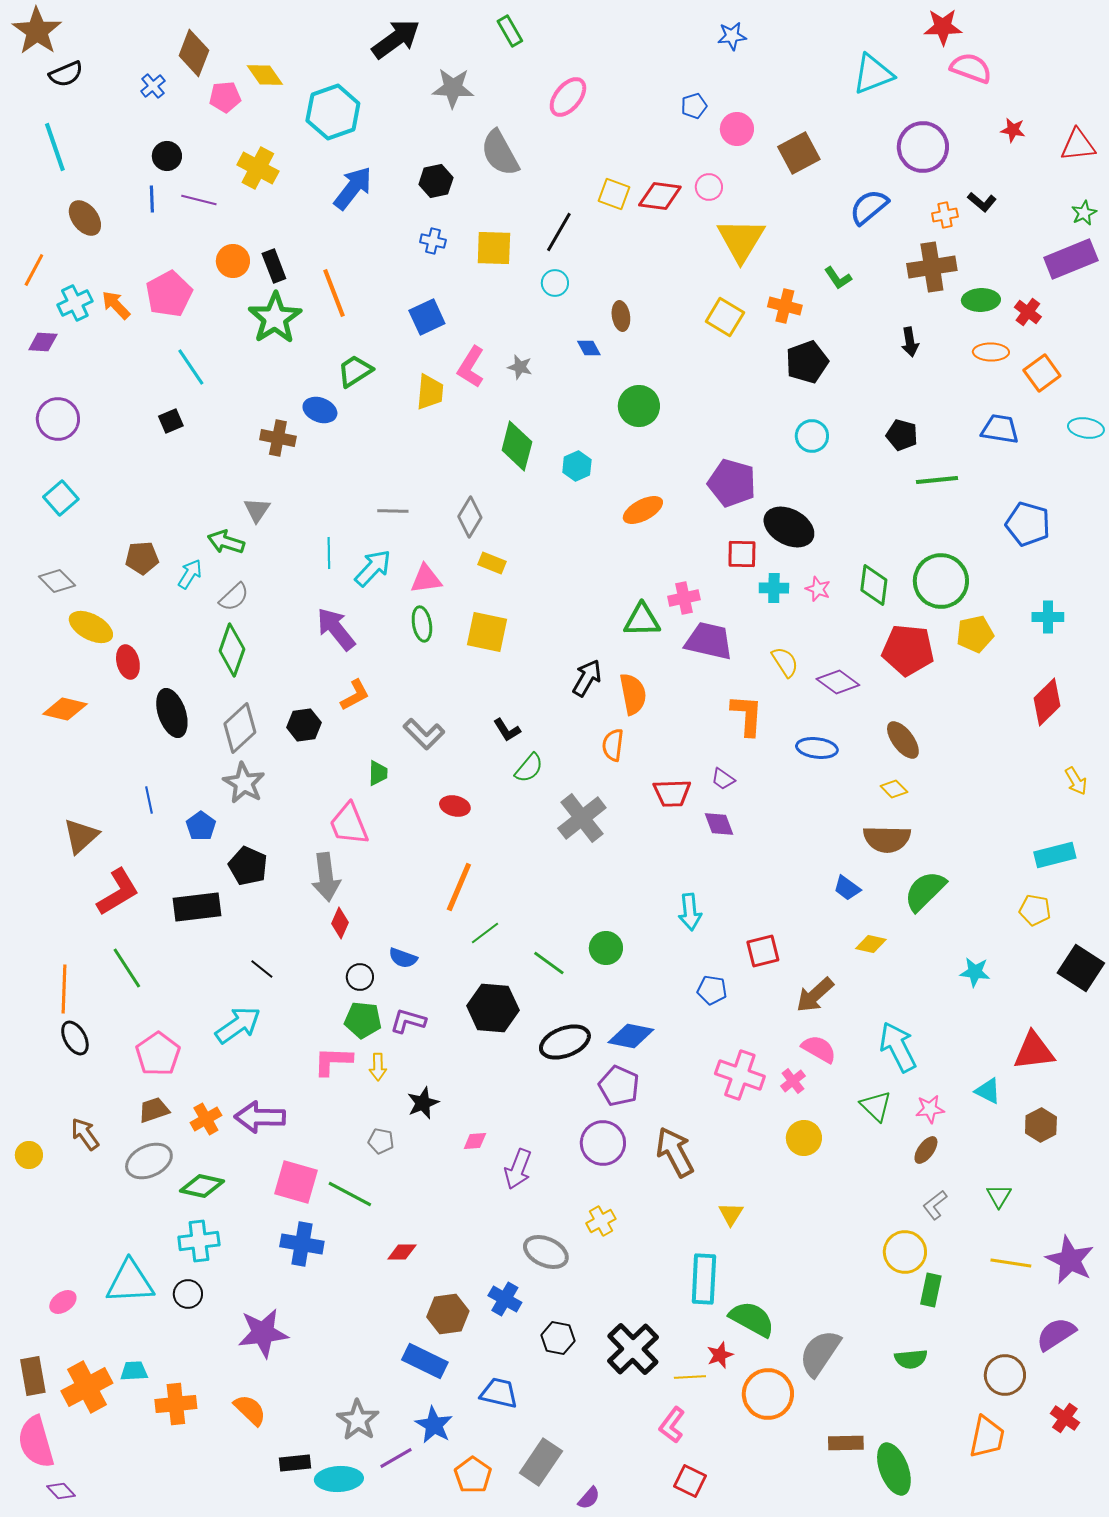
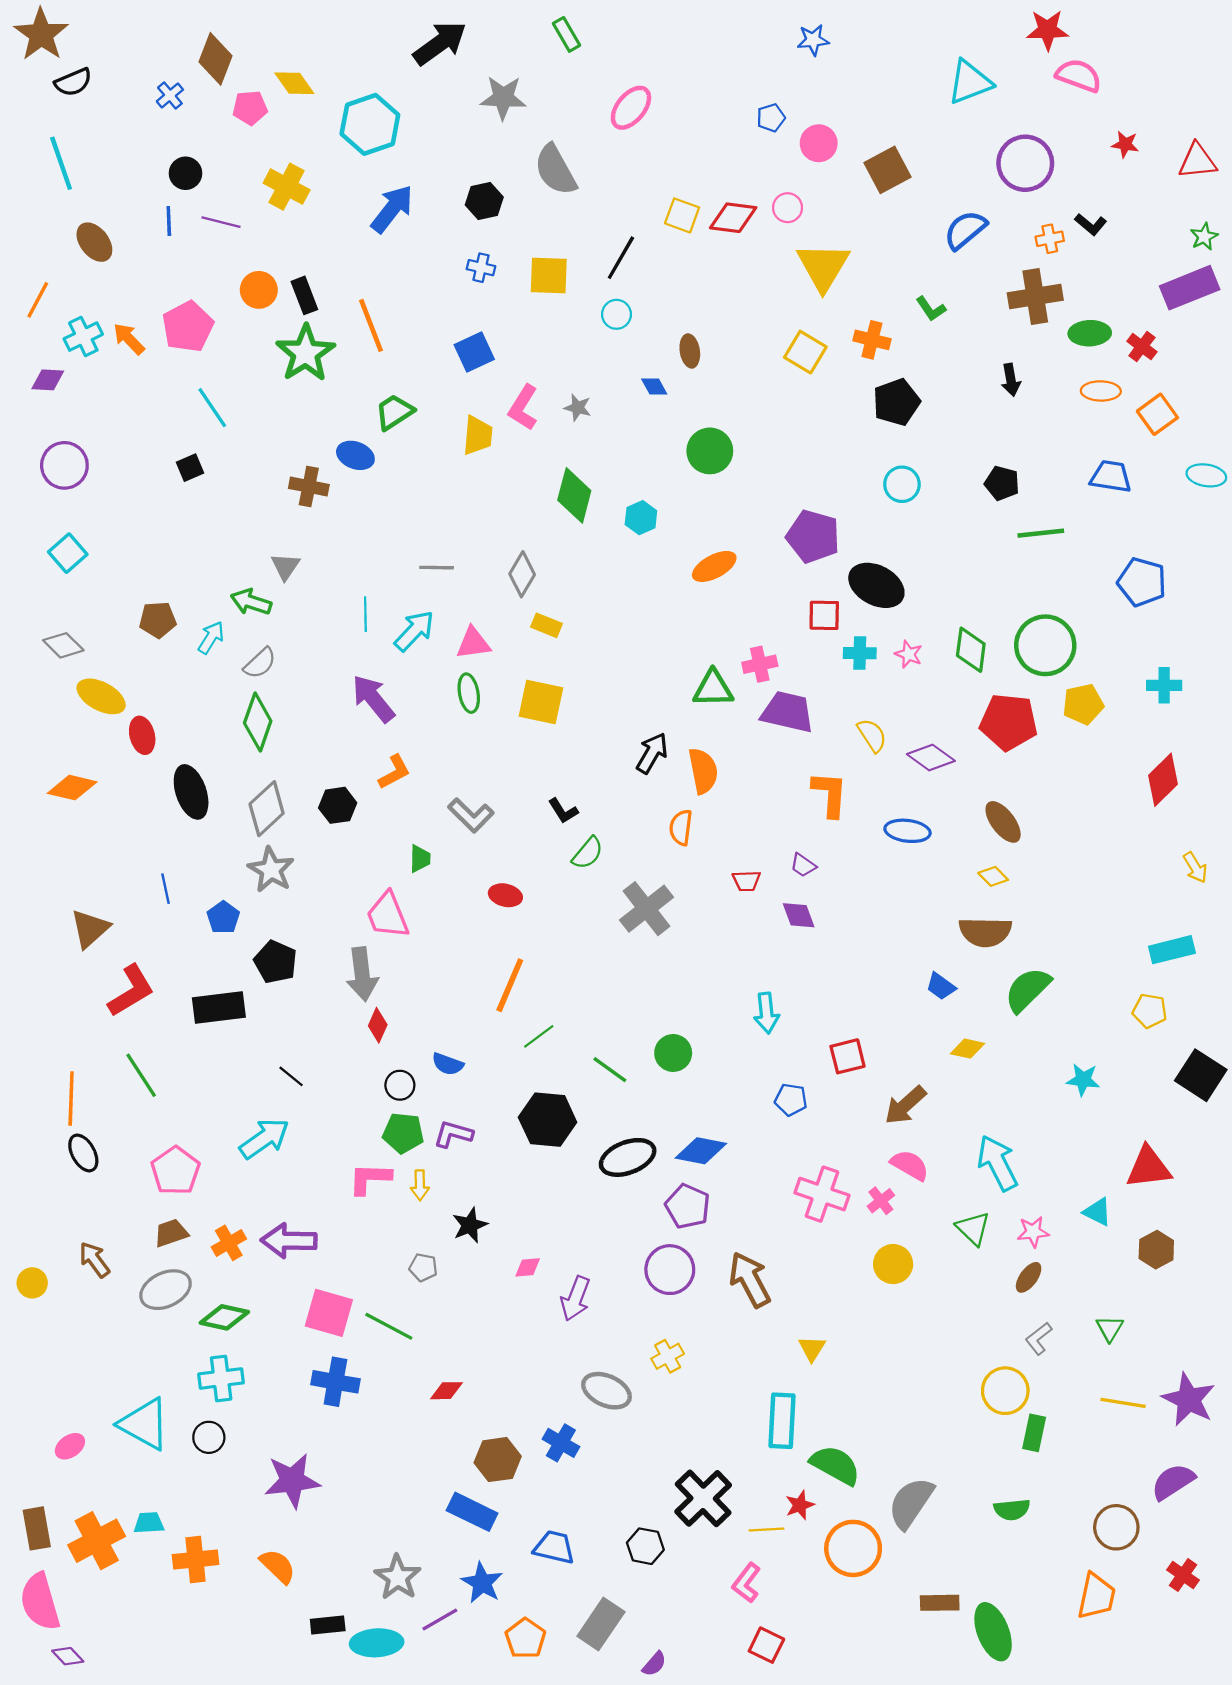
red trapezoid: (672, 793) -> (746, 881), size x0.7
cyan triangle: (130, 1282) -> (144, 1424), turned 32
black hexagon: (558, 1338) -> (645, 1546), moved

